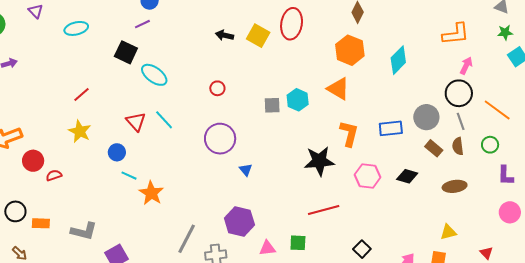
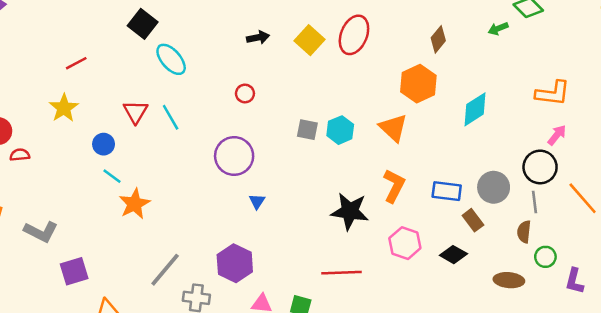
black arrow: (225, 35) -> (258, 37), moved, turned 144
green circle: (490, 145) -> (545, 257), moved
brown rectangle: (434, 148) -> (473, 220), moved

